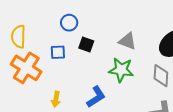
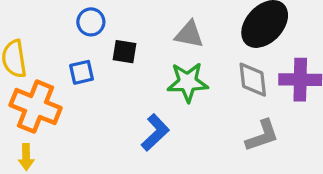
yellow arrow: (56, 99) -> (26, 157), moved

